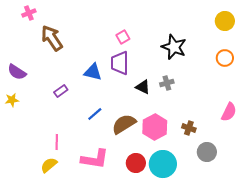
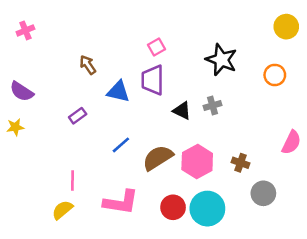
pink cross: (29, 13) -> (25, 30), moved
brown arrow: (52, 38) -> (88, 65), moved, size x0.6
orange circle: (225, 58) -> (275, 75), moved

